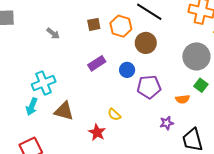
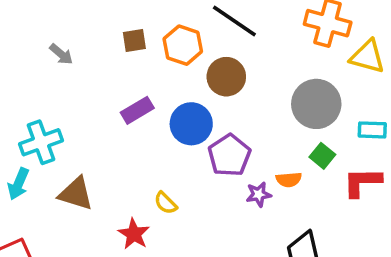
blue circle: (127, 70) -> (191, 124), size x1.5
purple pentagon: (149, 87) -> (229, 155), turned -30
purple star: (167, 123) -> (259, 194), moved

